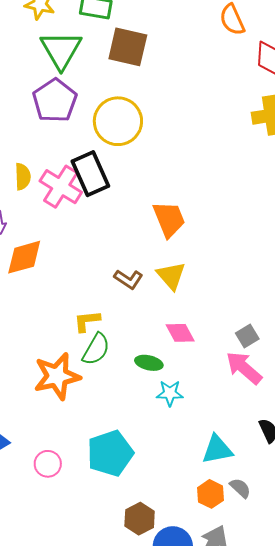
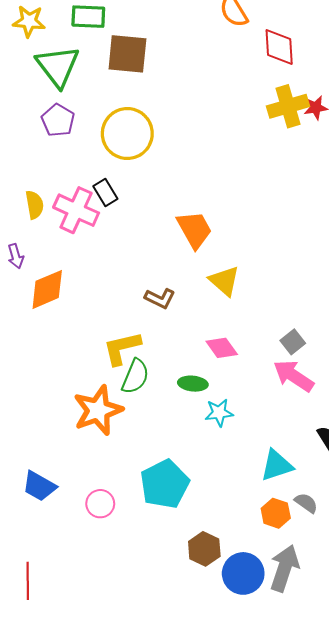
purple pentagon: (55, 101) -> (58, 120), size x0.7
black rectangle: (90, 174) -> (105, 192), size x0.6
yellow triangle: (171, 276) -> (224, 281), moved
yellow L-shape: (87, 321) -> (122, 348), size x1.4

